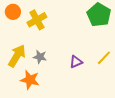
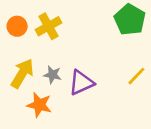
orange circle: (13, 12) -> (17, 26), moved
purple triangle: (76, 62) -> (81, 83), moved, size x1.5

